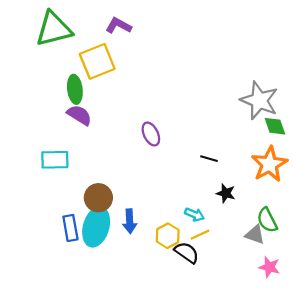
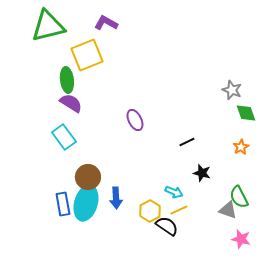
gray star: (259, 100) -> (232, 90), size x0.6
black line: (209, 159) -> (187, 142), turned -42
cyan rectangle: (55, 160) -> (64, 137), moved, turned 55
orange star: (269, 164) -> (241, 147), size x0.5

